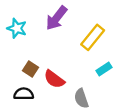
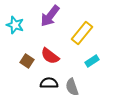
red semicircle: (54, 79) -> (50, 56), moved
black semicircle: (24, 94) -> (49, 83), moved

